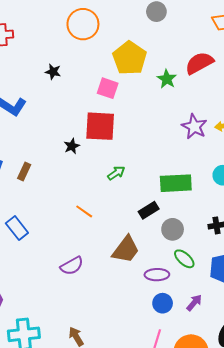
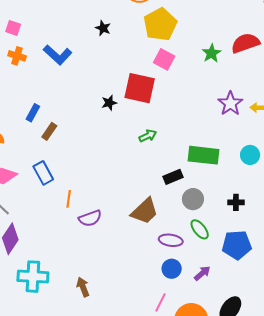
yellow pentagon: (130, 58) -> (160, 24), moved
pink square: (108, 88) -> (164, 59), moved
brown rectangle: (24, 172) -> (49, 131), moved
orange line: (84, 211) -> (69, 199), moved, turned 54

